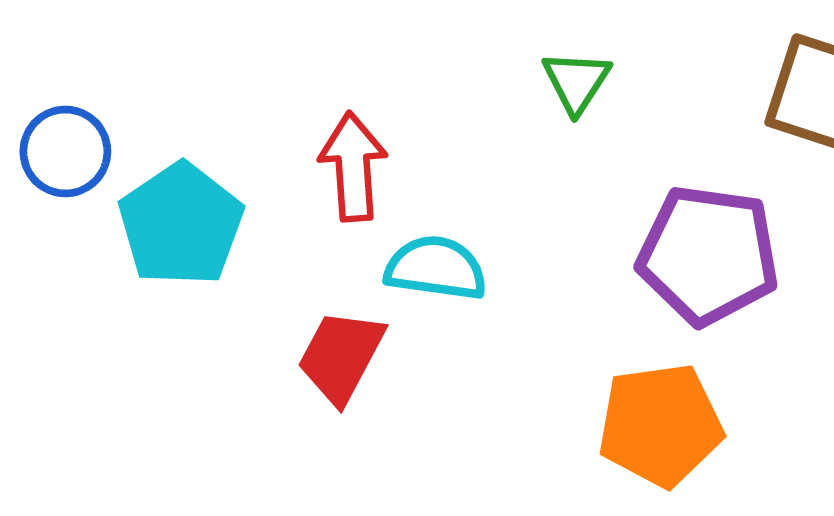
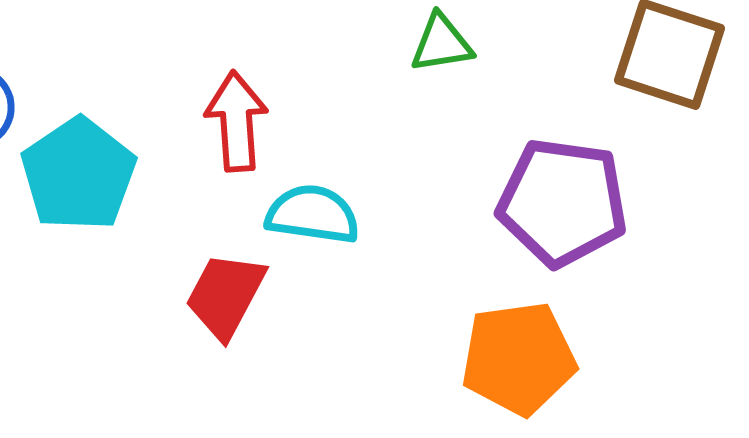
green triangle: (576, 82) -> (442, 43), turned 48

